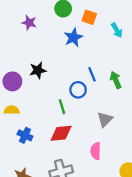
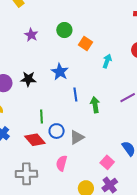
cyan arrow: (117, 30) -> (107, 61), turned -144
blue star: (73, 37) -> (60, 72), moved, turned -30
blue circle: (78, 90) -> (57, 131), moved
red diamond: (61, 133) -> (35, 140), turned 40

